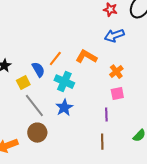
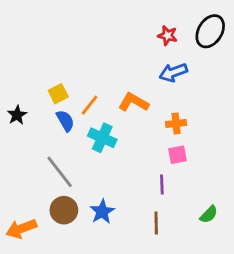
orange cross: (116, 72) -> (176, 124), turned 32
yellow square: (23, 83) -> (58, 94), moved
blue star: (64, 108) -> (102, 212), moved

